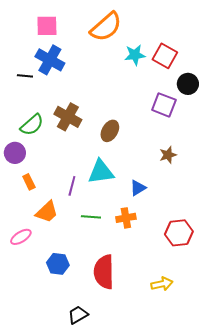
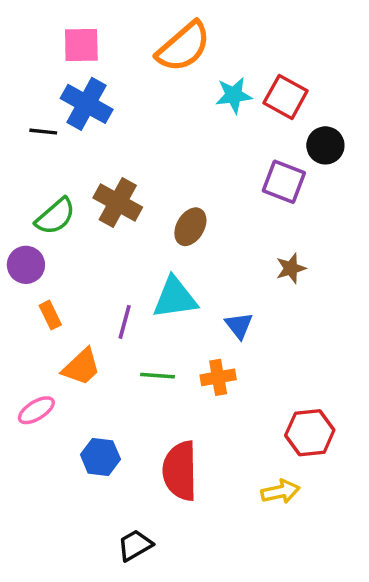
blue triangle: (138, 188) -> (239, 325), turned -36
red hexagon: (179, 233) -> (310, 433), moved

